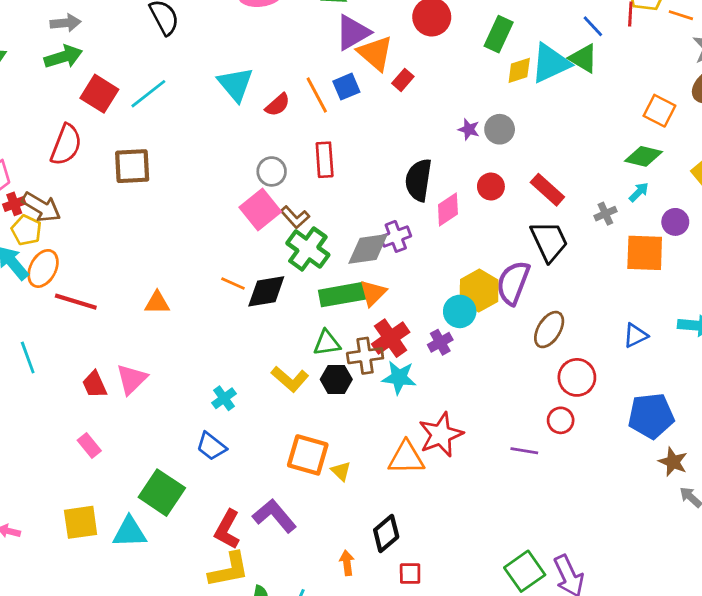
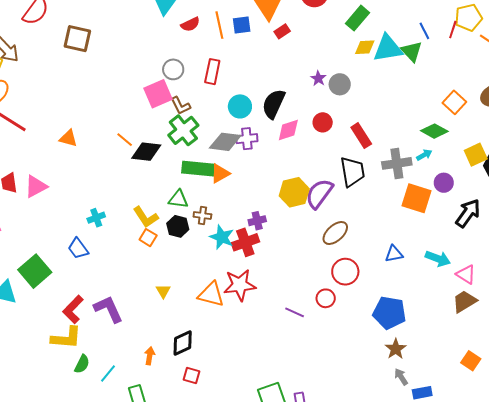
gray cross: (605, 214) -> (397, 163), size x1.8
cyan circle: (460, 311) -> (240, 106), moved
red cross: (391, 338) -> (245, 242), moved
brown cross: (365, 356) -> (202, 215), size x0.7
orange square: (308, 455) -> (148, 238), moved, size x0.6

